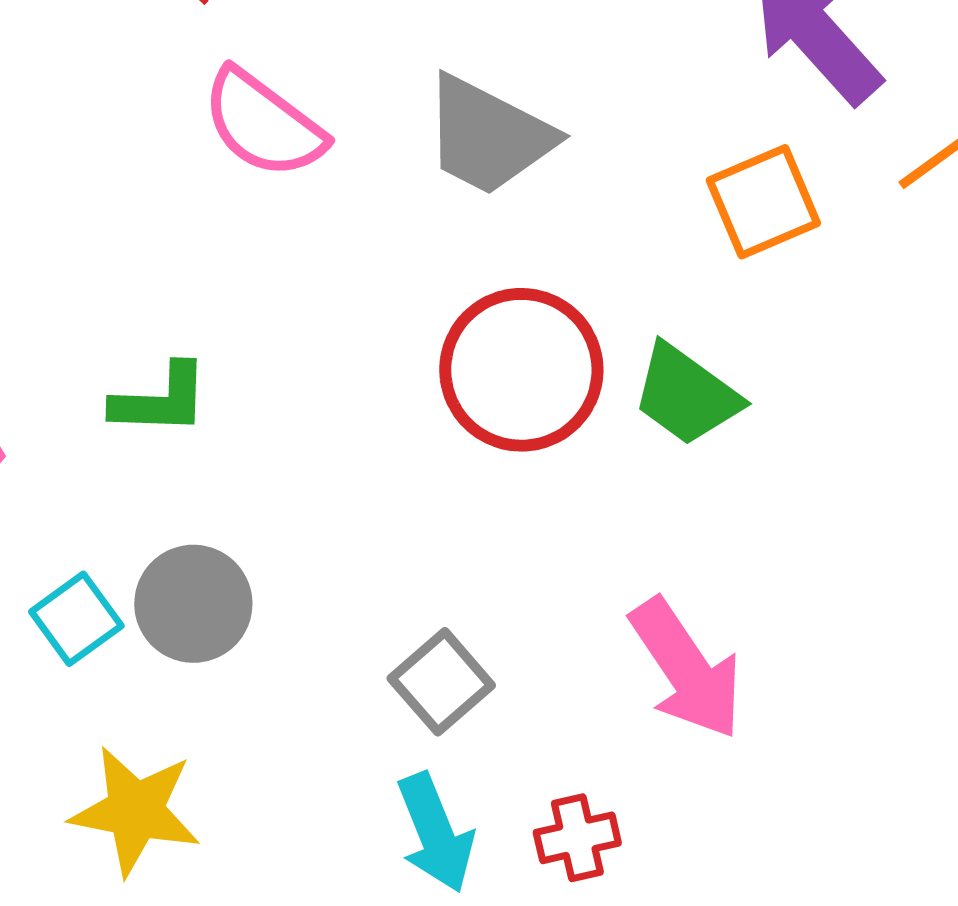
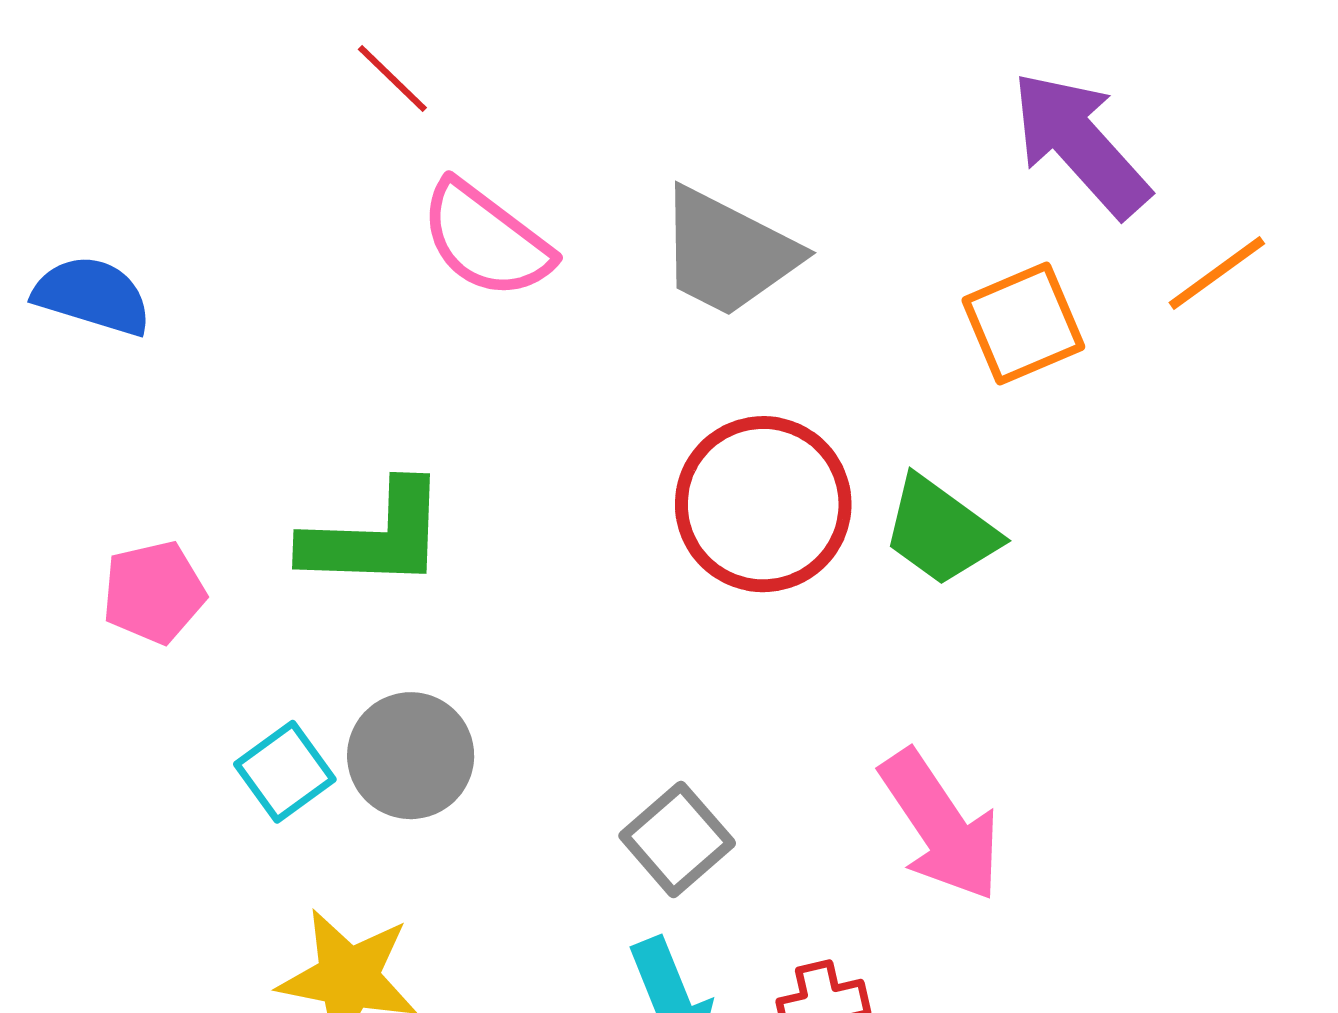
green L-shape: (160, 400) -> (375, 536), size x1.4

